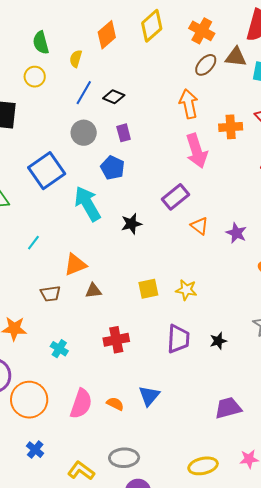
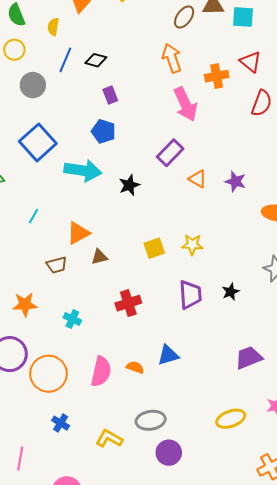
gray circle: (84, 133) -> (33, 85), moved
cyan arrow: (87, 204) -> (83, 170), turned 135
blue triangle: (149, 396) -> (168, 355), turned 40

